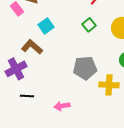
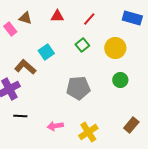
cyan square: (46, 26) -> (46, 52), moved
yellow cross: (109, 85) -> (88, 132), moved, turned -36

